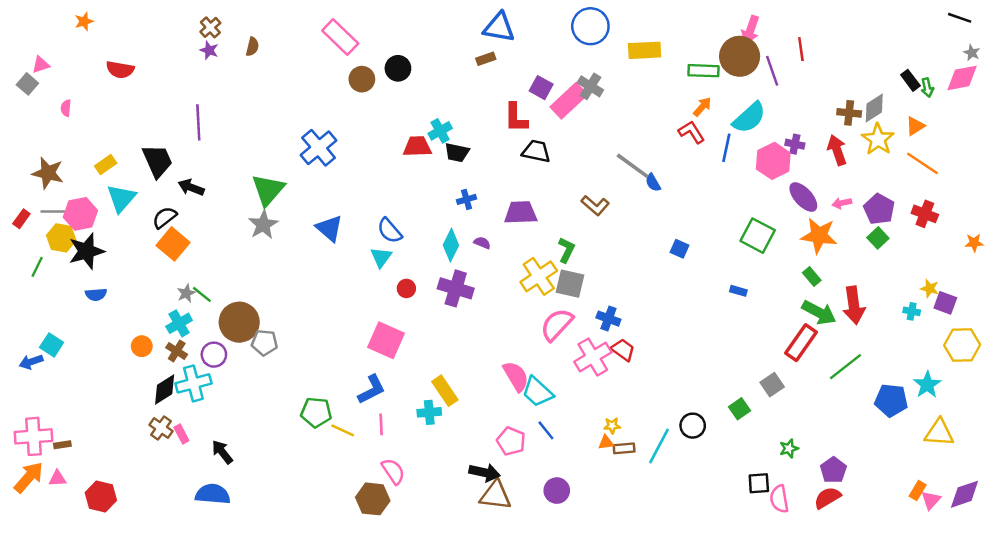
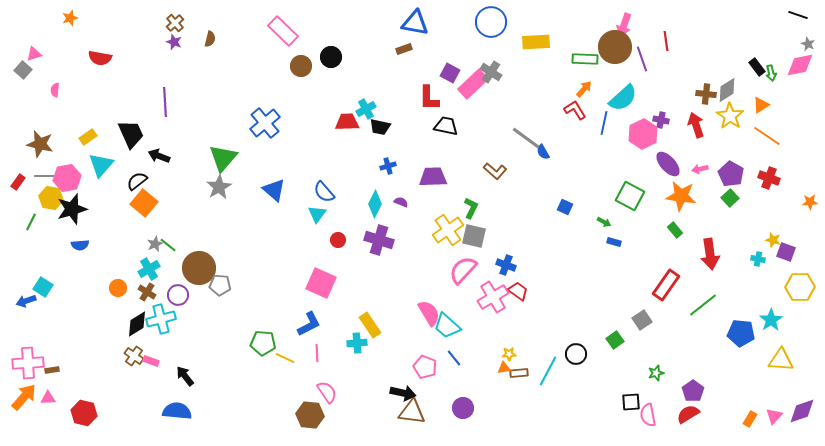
green arrow: (819, 313) -> (604, 222), moved, size x0.5
pink rectangle: (181, 434) -> (151, 361), turned -42
orange rectangle: (918, 491) -> (750, 419), moved

